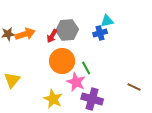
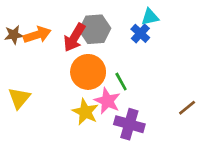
blue cross: (100, 33) -> (140, 33), turned -32
red arrow: (52, 36) -> (74, 38), size x1.5
brown line: (134, 87) -> (187, 108), turned -64
yellow star: (53, 99) -> (85, 112), moved

